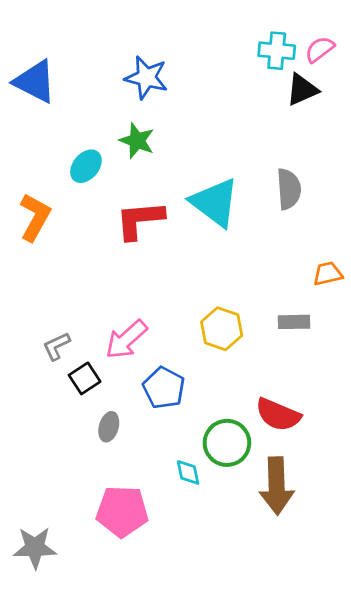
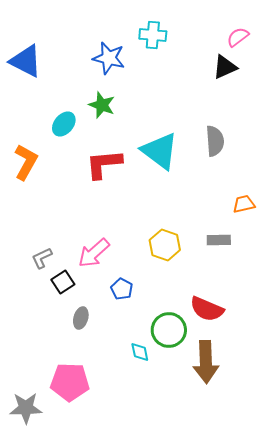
cyan cross: (277, 51) -> (153, 35), moved
blue pentagon: (164, 388) -> (122, 289), size x0.7
pink pentagon: (122, 511) -> (70, 382), moved

